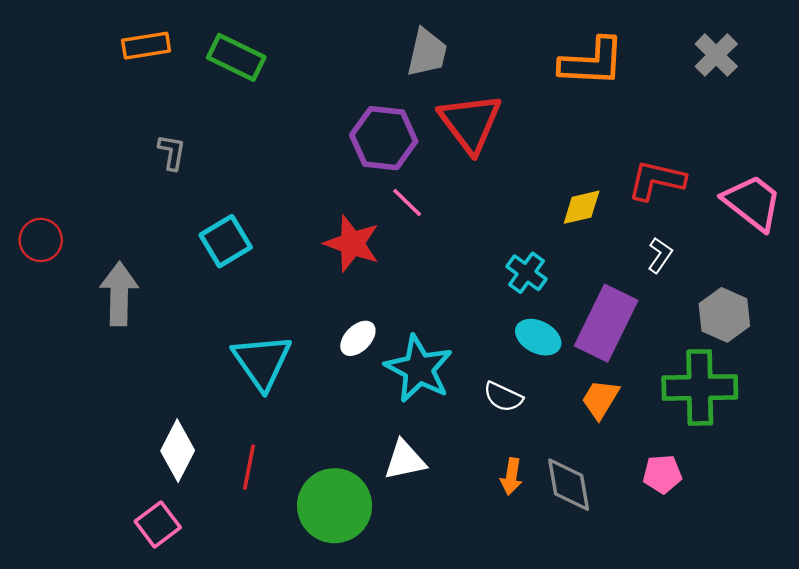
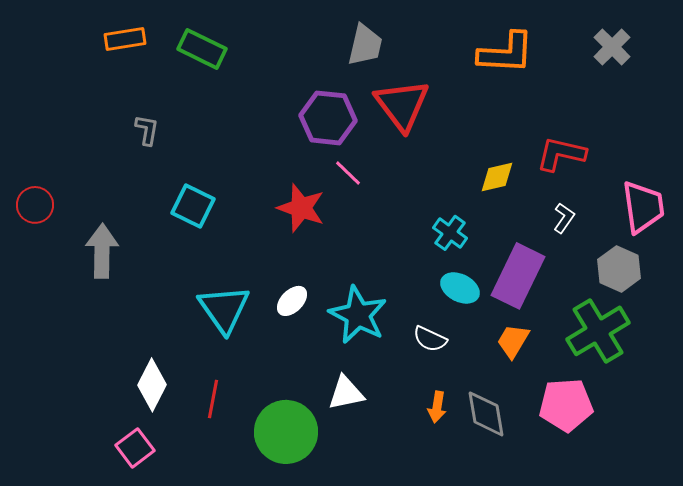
pink trapezoid: (752, 203) -> (643, 207), moved, turned 44
cyan square: (226, 241) -> (193, 206), turned -33
white ellipse: (358, 338) -> (292, 301), moved
green cross: (700, 387) -> (598, 331), turned -30
pink pentagon: (662, 474) -> (566, 405), size x1.6

